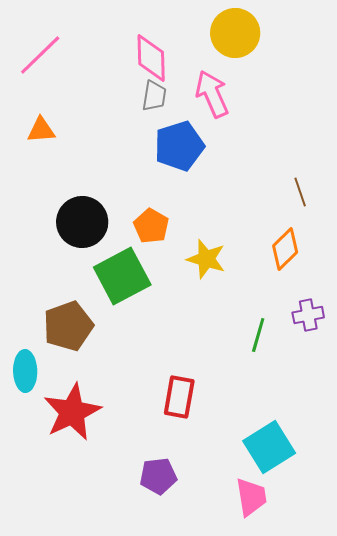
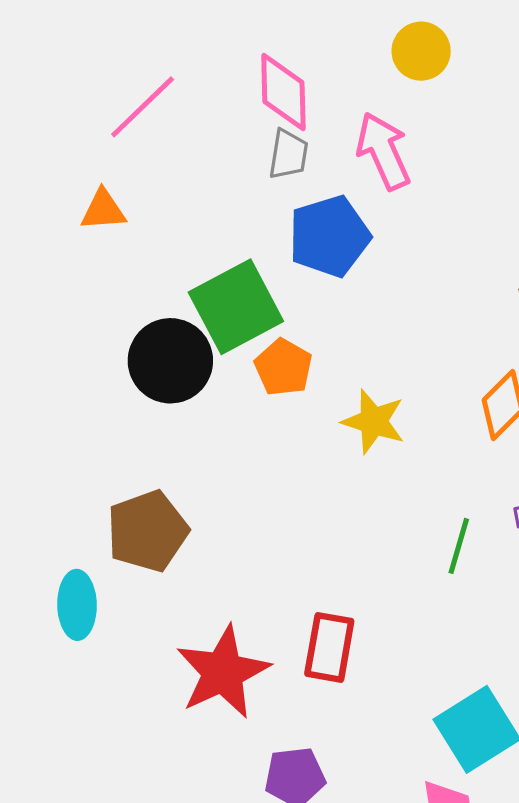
yellow circle: (235, 33) -> (421, 51), size x0.7
pink line: (40, 55) -> (143, 107), moved
green square: (122, 276) -> (236, 307), moved
red star: (72, 412) -> (223, 672), moved

